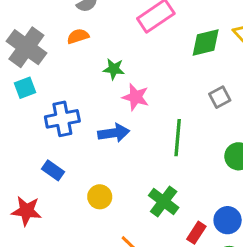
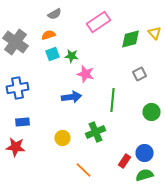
cyan square: (25, 88) -> (52, 54), moved
blue cross: (62, 119) -> (18, 88), moved
blue rectangle: (53, 170) -> (22, 122), moved, turned -40
green cross: (164, 201) -> (96, 132), moved, turned 30

